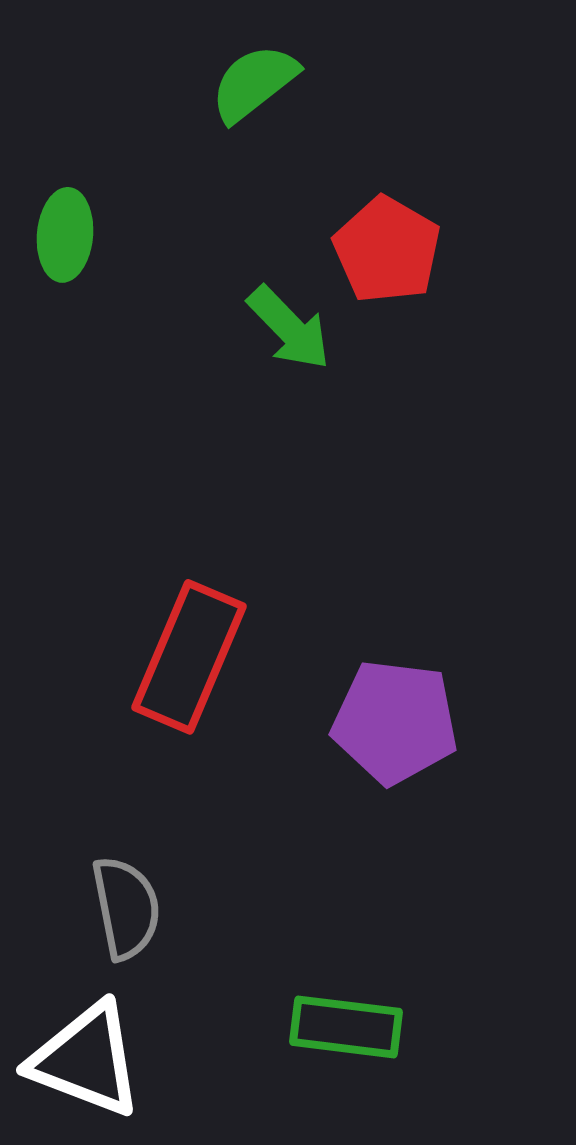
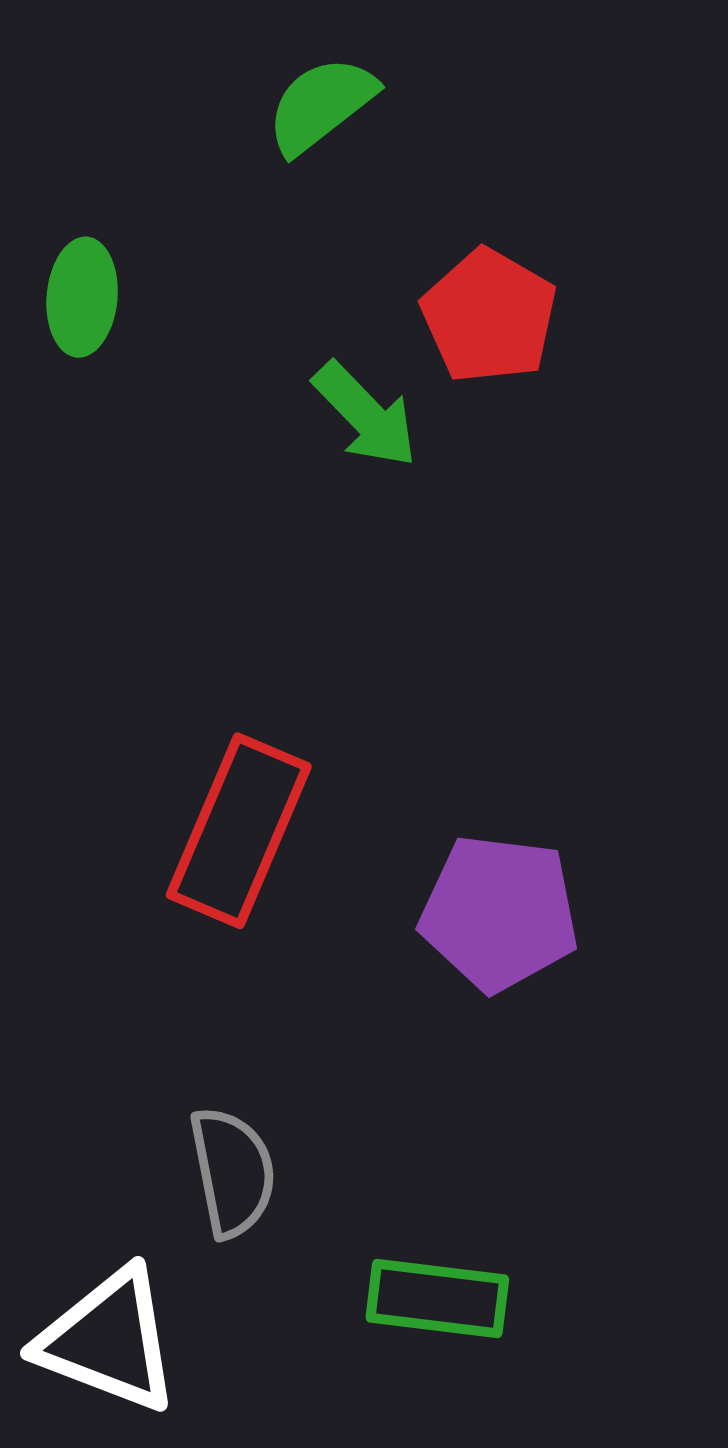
gray semicircle: (126, 908) -> (233, 1172), moved

